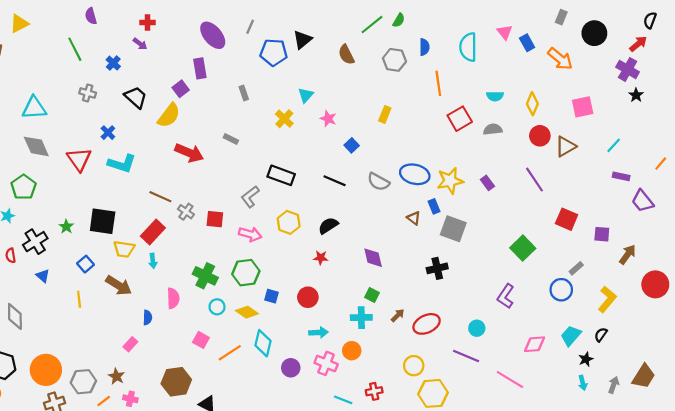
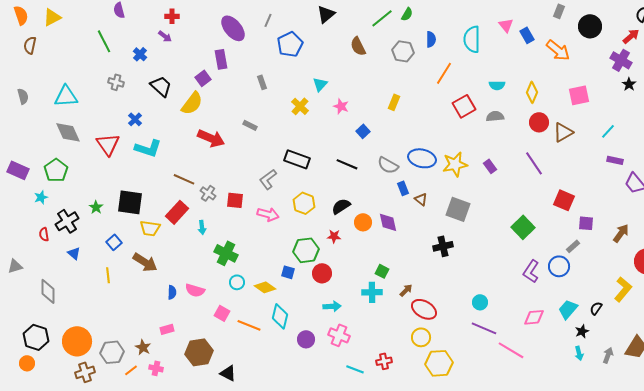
black triangle: (303, 40) -> (326, 14), moved
blue pentagon: (274, 52) -> (290, 44), turned -30
orange line: (438, 83) -> (444, 73), turned 40
blue rectangle: (434, 206) -> (403, 188), moved
purple square: (602, 234) -> (586, 223), moved
purple diamond: (373, 258) -> (388, 222), moved
cyan arrow: (153, 261) -> (202, 227), moved
green hexagon: (246, 273) -> (306, 250), moved
purple L-shape: (506, 296) -> (531, 271), moved
pink semicircle: (173, 298) -> (195, 290), moved, turned 108
yellow L-shape: (607, 299) -> (623, 289), moved
red ellipse: (427, 324) -> (424, 309), moved, turned 55
pink rectangle: (130, 344) -> (167, 329), moved, turned 32
orange circle: (352, 351) -> (363, 222), moved
orange line: (230, 353) -> (249, 325), turned 55
purple line: (466, 356) -> (484, 328), moved

